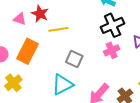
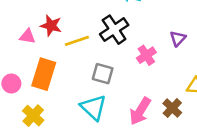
black cross: (113, 25) -> (114, 30), moved
cyan triangle: (62, 85) -> (93, 107), turned -40

